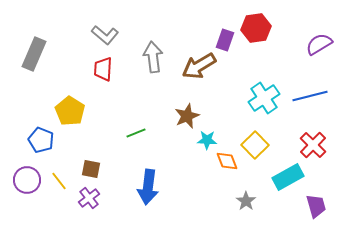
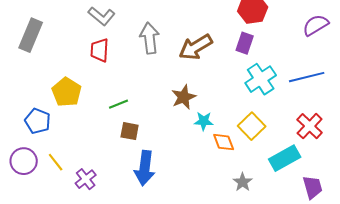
purple rectangle: (225, 40) -> (245, 43), moved
green line: (136, 133) -> (119, 104), moved
brown square: (91, 169) -> (130, 131), moved

